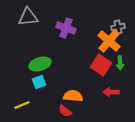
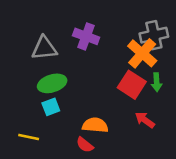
gray triangle: (28, 17) -> (44, 48), moved
gray cross: (118, 27) -> (154, 35), size x1.5
red arrow: (111, 92) -> (145, 120), turned 35
yellow line: (22, 105) -> (29, 137), turned 35

